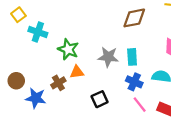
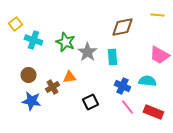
green star: (68, 49) -> (65, 42), moved
gray star: (108, 57) -> (87, 52), moved, turned 30
cyan rectangle: (132, 57) -> (112, 57), moved
brown circle: (16, 81) -> (28, 75), moved

